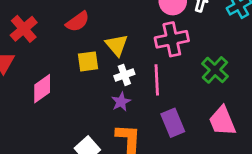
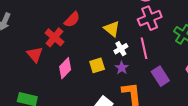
red semicircle: (78, 22) -> (72, 20), moved
red cross: (24, 29) -> (54, 37), moved
yellow square: (88, 61) -> (97, 65), moved

